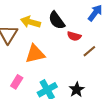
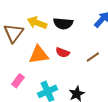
black semicircle: (57, 20) -> (63, 23), turned -54
red semicircle: (74, 36) -> (63, 53), moved

